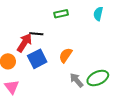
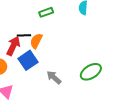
orange semicircle: (66, 55) -> (36, 41), moved
gray arrow: (77, 80) -> (54, 77), moved

